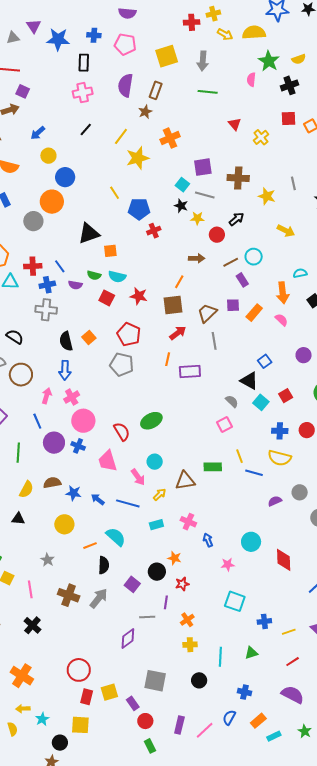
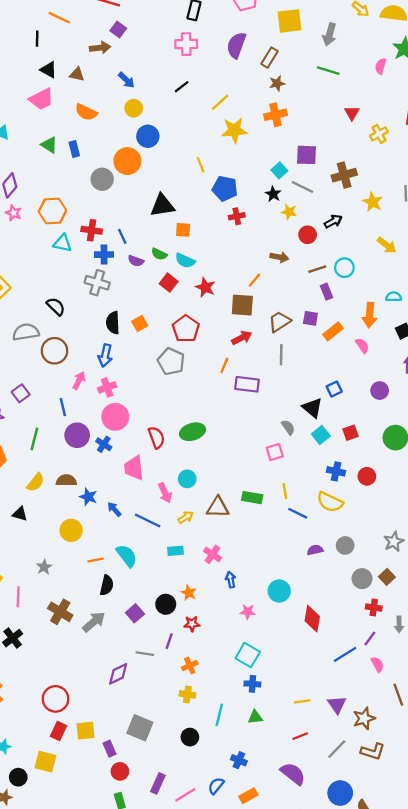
brown star: (145, 112) -> (277, 83), moved
blue arrow: (38, 133) -> (126, 80), turned -105
brown cross: (238, 178) -> (344, 175), turned -30
blue cross: (264, 621) -> (252, 684), moved

